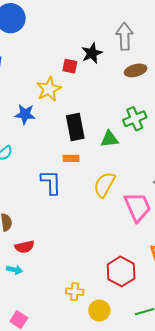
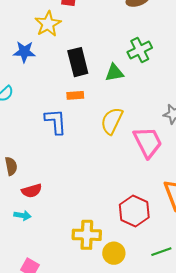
yellow cross: (75, 292) -> (87, 235), size x1.5

